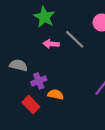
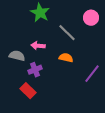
pink arrow: (51, 44) -> (38, 46), moved
orange semicircle: (56, 94) -> (66, 58), moved

